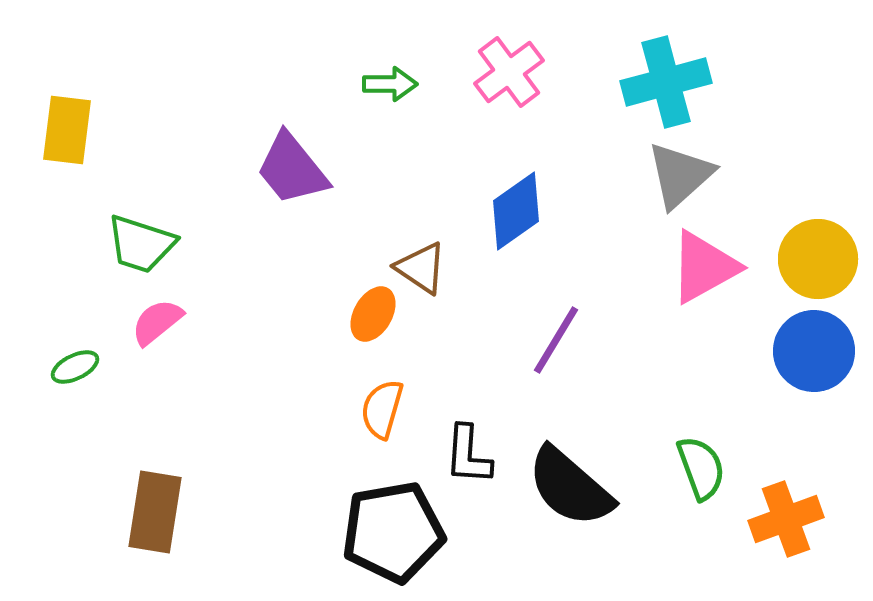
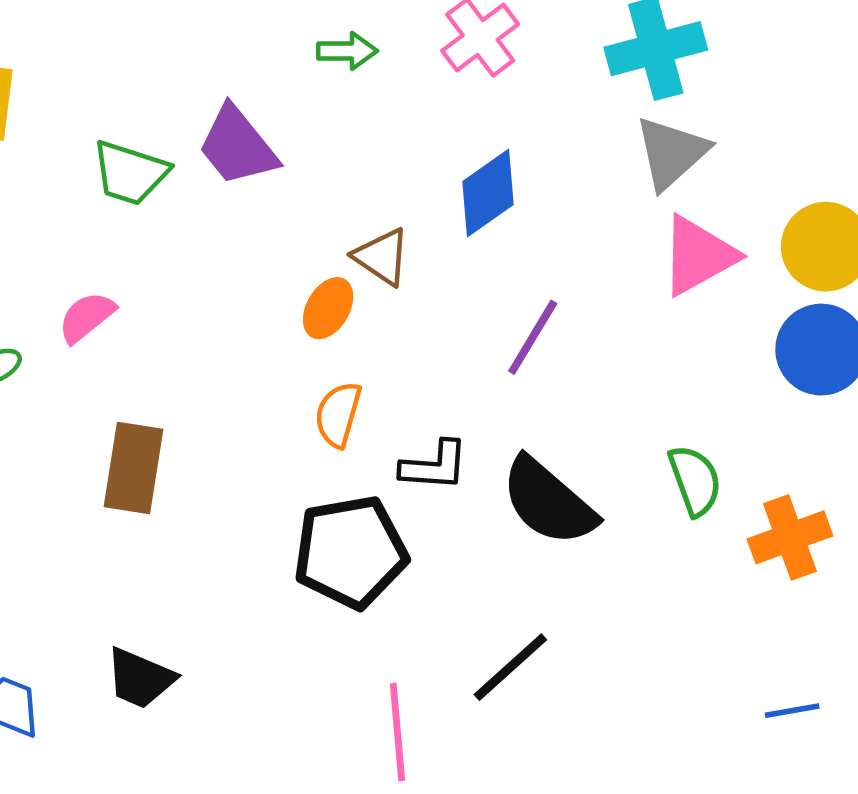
green trapezoid: (141, 244) -> (130, 173), moved
black L-shape: (468, 455) -> (434, 466), turned -90
brown rectangle: (155, 512) -> (134, 468), moved

